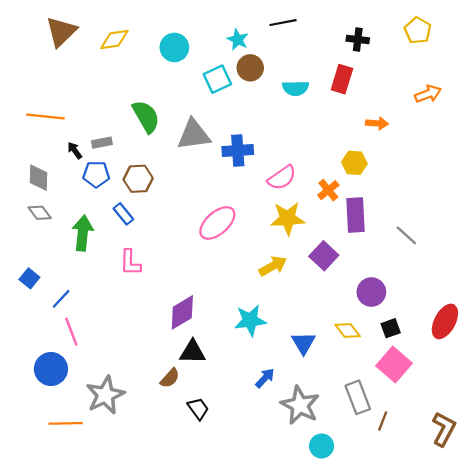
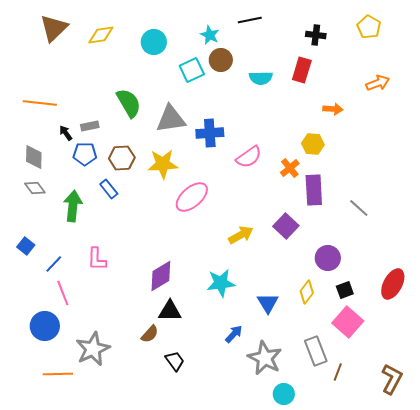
yellow star: (288, 218) -> (163, 164), moved
pink L-shape: (130, 263) -> (97, 259), moved
yellow diamond: (348, 331) -> (307, 292), turned 75

